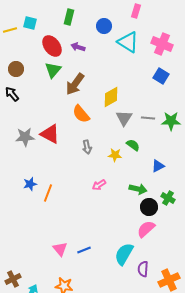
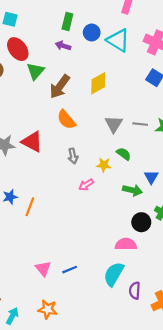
green rectangle: (69, 17) -> (67, 21), moved
blue circle: (104, 26) -> (92, 33), moved
red ellipse: (52, 46) -> (18, 49), moved
yellow diamond: (111, 97) -> (98, 83), moved
blue triangle: (158, 166) -> (151, 177), turned -32
pink arrow: (99, 185) -> (86, 185), moved
green arrow: (138, 189) -> (132, 190), moved
pink semicircle: (146, 229) -> (126, 244), moved, turned 42

